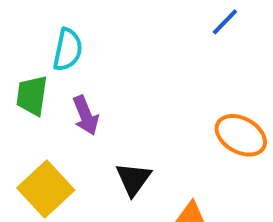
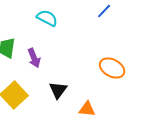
cyan semicircle: (68, 50) -> (47, 18), moved, turned -75

